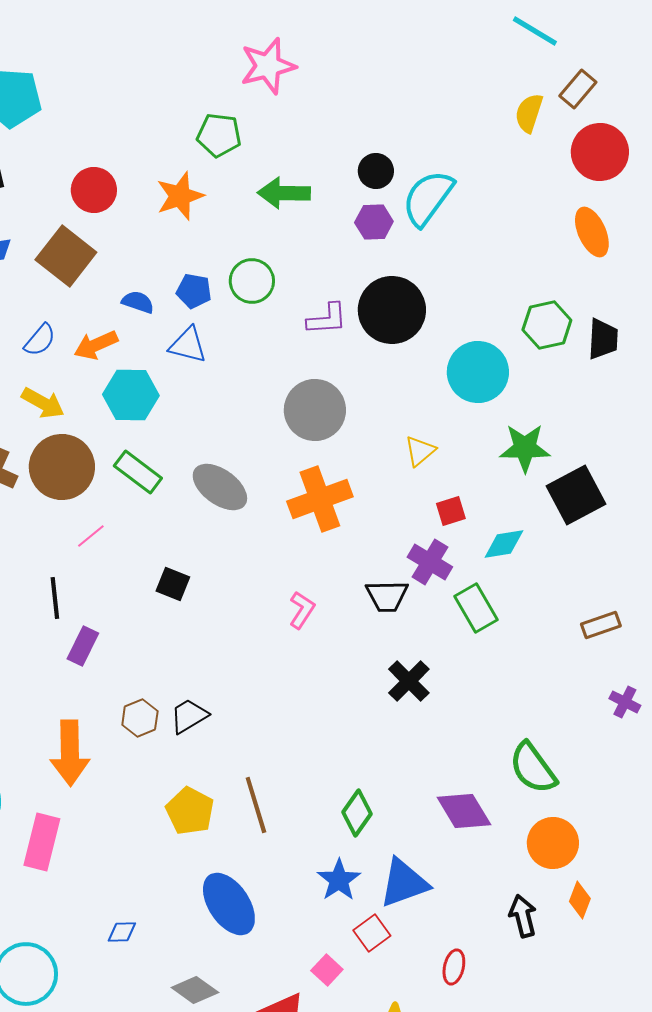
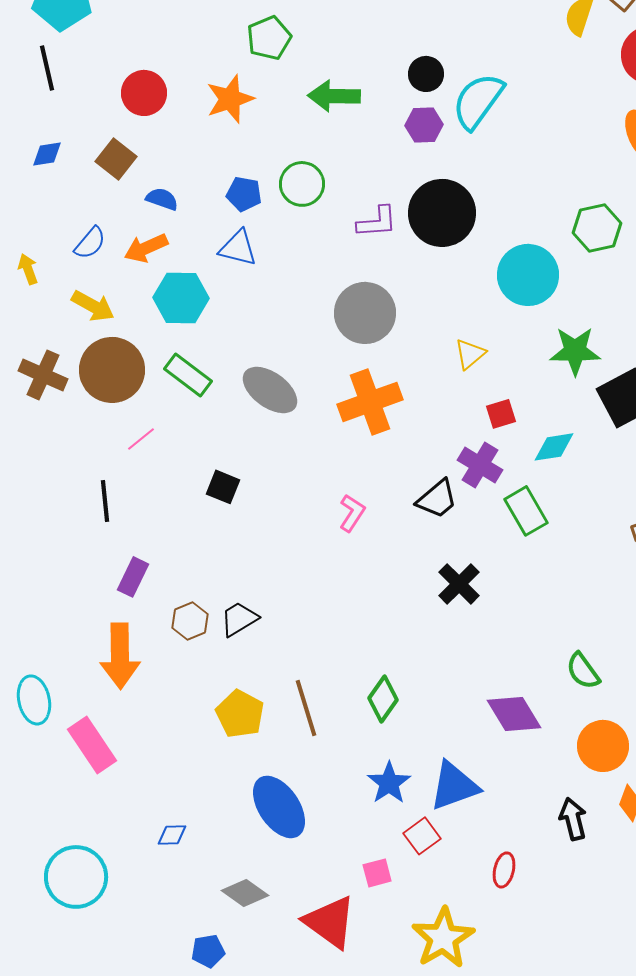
green pentagon: (219, 135) -> (269, 38), turned -30
brown square: (66, 256) -> (116, 159), size x0.7
blue semicircle: (138, 302) -> (162, 199), moved
black trapezoid: (387, 596) -> (437, 499), turned -39
purple rectangle: (83, 646) -> (133, 577), moved
green semicircle: (533, 768) -> (583, 671), size x0.7
green diamond: (357, 813) -> (383, 699), moved
pink rectangle: (42, 842) -> (92, 745), turned -48
pink square: (327, 970) -> (377, 873), turned 32

